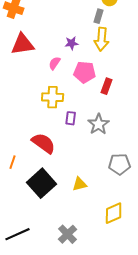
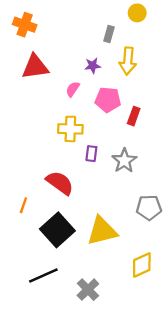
gray rectangle: (99, 16) -> (109, 34), moved
yellow triangle: (80, 184) -> (102, 231), size x1.8
black line: (18, 234) -> (43, 276), moved

